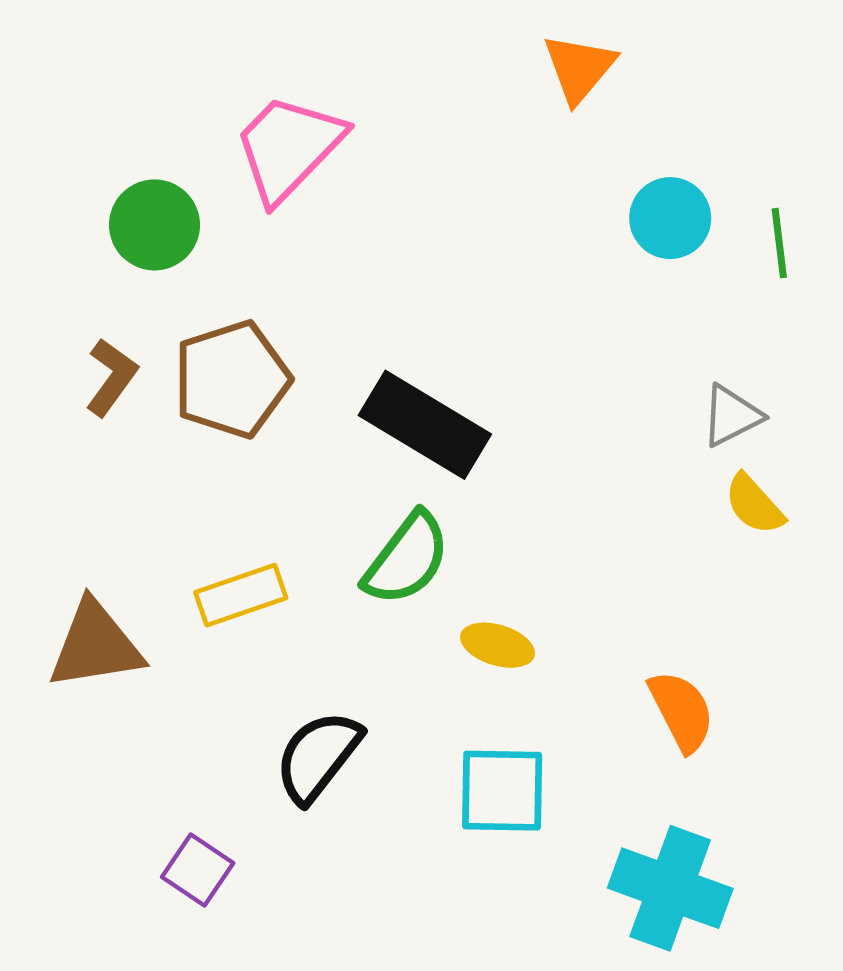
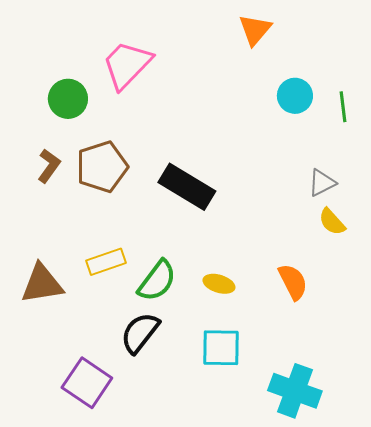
green semicircle: (407, 559) -> (157, 281), moved
orange semicircle: (682, 711) -> (293, 282), moved
purple square: (198, 870) -> (87, 383), size x1.6

